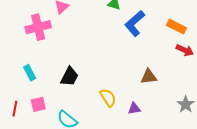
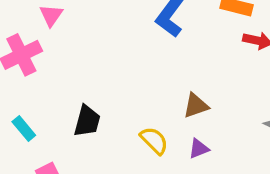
brown triangle: (149, 77) -> (196, 106), moved

